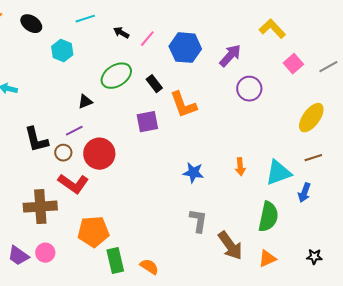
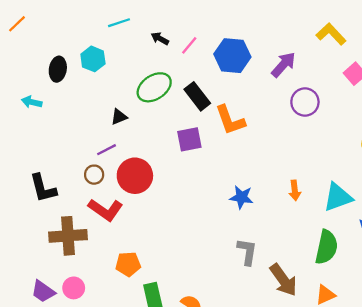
black ellipse: (31, 24) -> (58, 69), moved, turned 65
black rectangle: (154, 84) -> (197, 96), size x1.4
black L-shape: (36, 140) -> (43, 188), moved
orange pentagon: (93, 232) -> (128, 264), size x0.7

